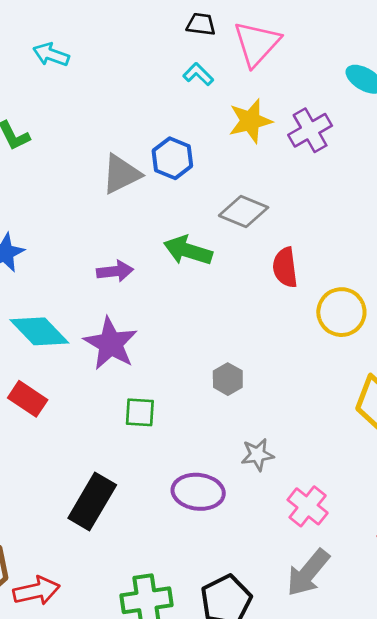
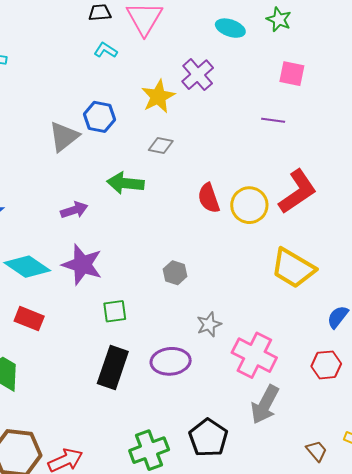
yellow star: (250, 121) -> (158, 97), moved
gray diamond: (244, 212) -> (161, 145), size x0.7
red semicircle: (285, 267) -> (209, 198), moved
black rectangle: (92, 501) -> (113, 368), moved
pink cross: (308, 506) -> (254, 355), size x1.4

